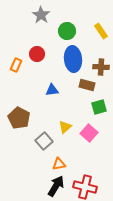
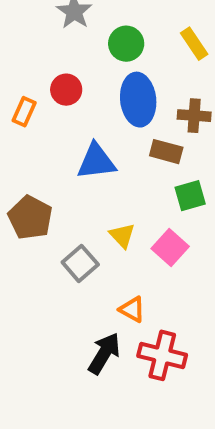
blue triangle: (52, 90) -> (96, 162), size x1.5
yellow triangle: (65, 127) -> (122, 236), turned -32
orange triangle: (59, 164) -> (132, 309), moved, turned 40

